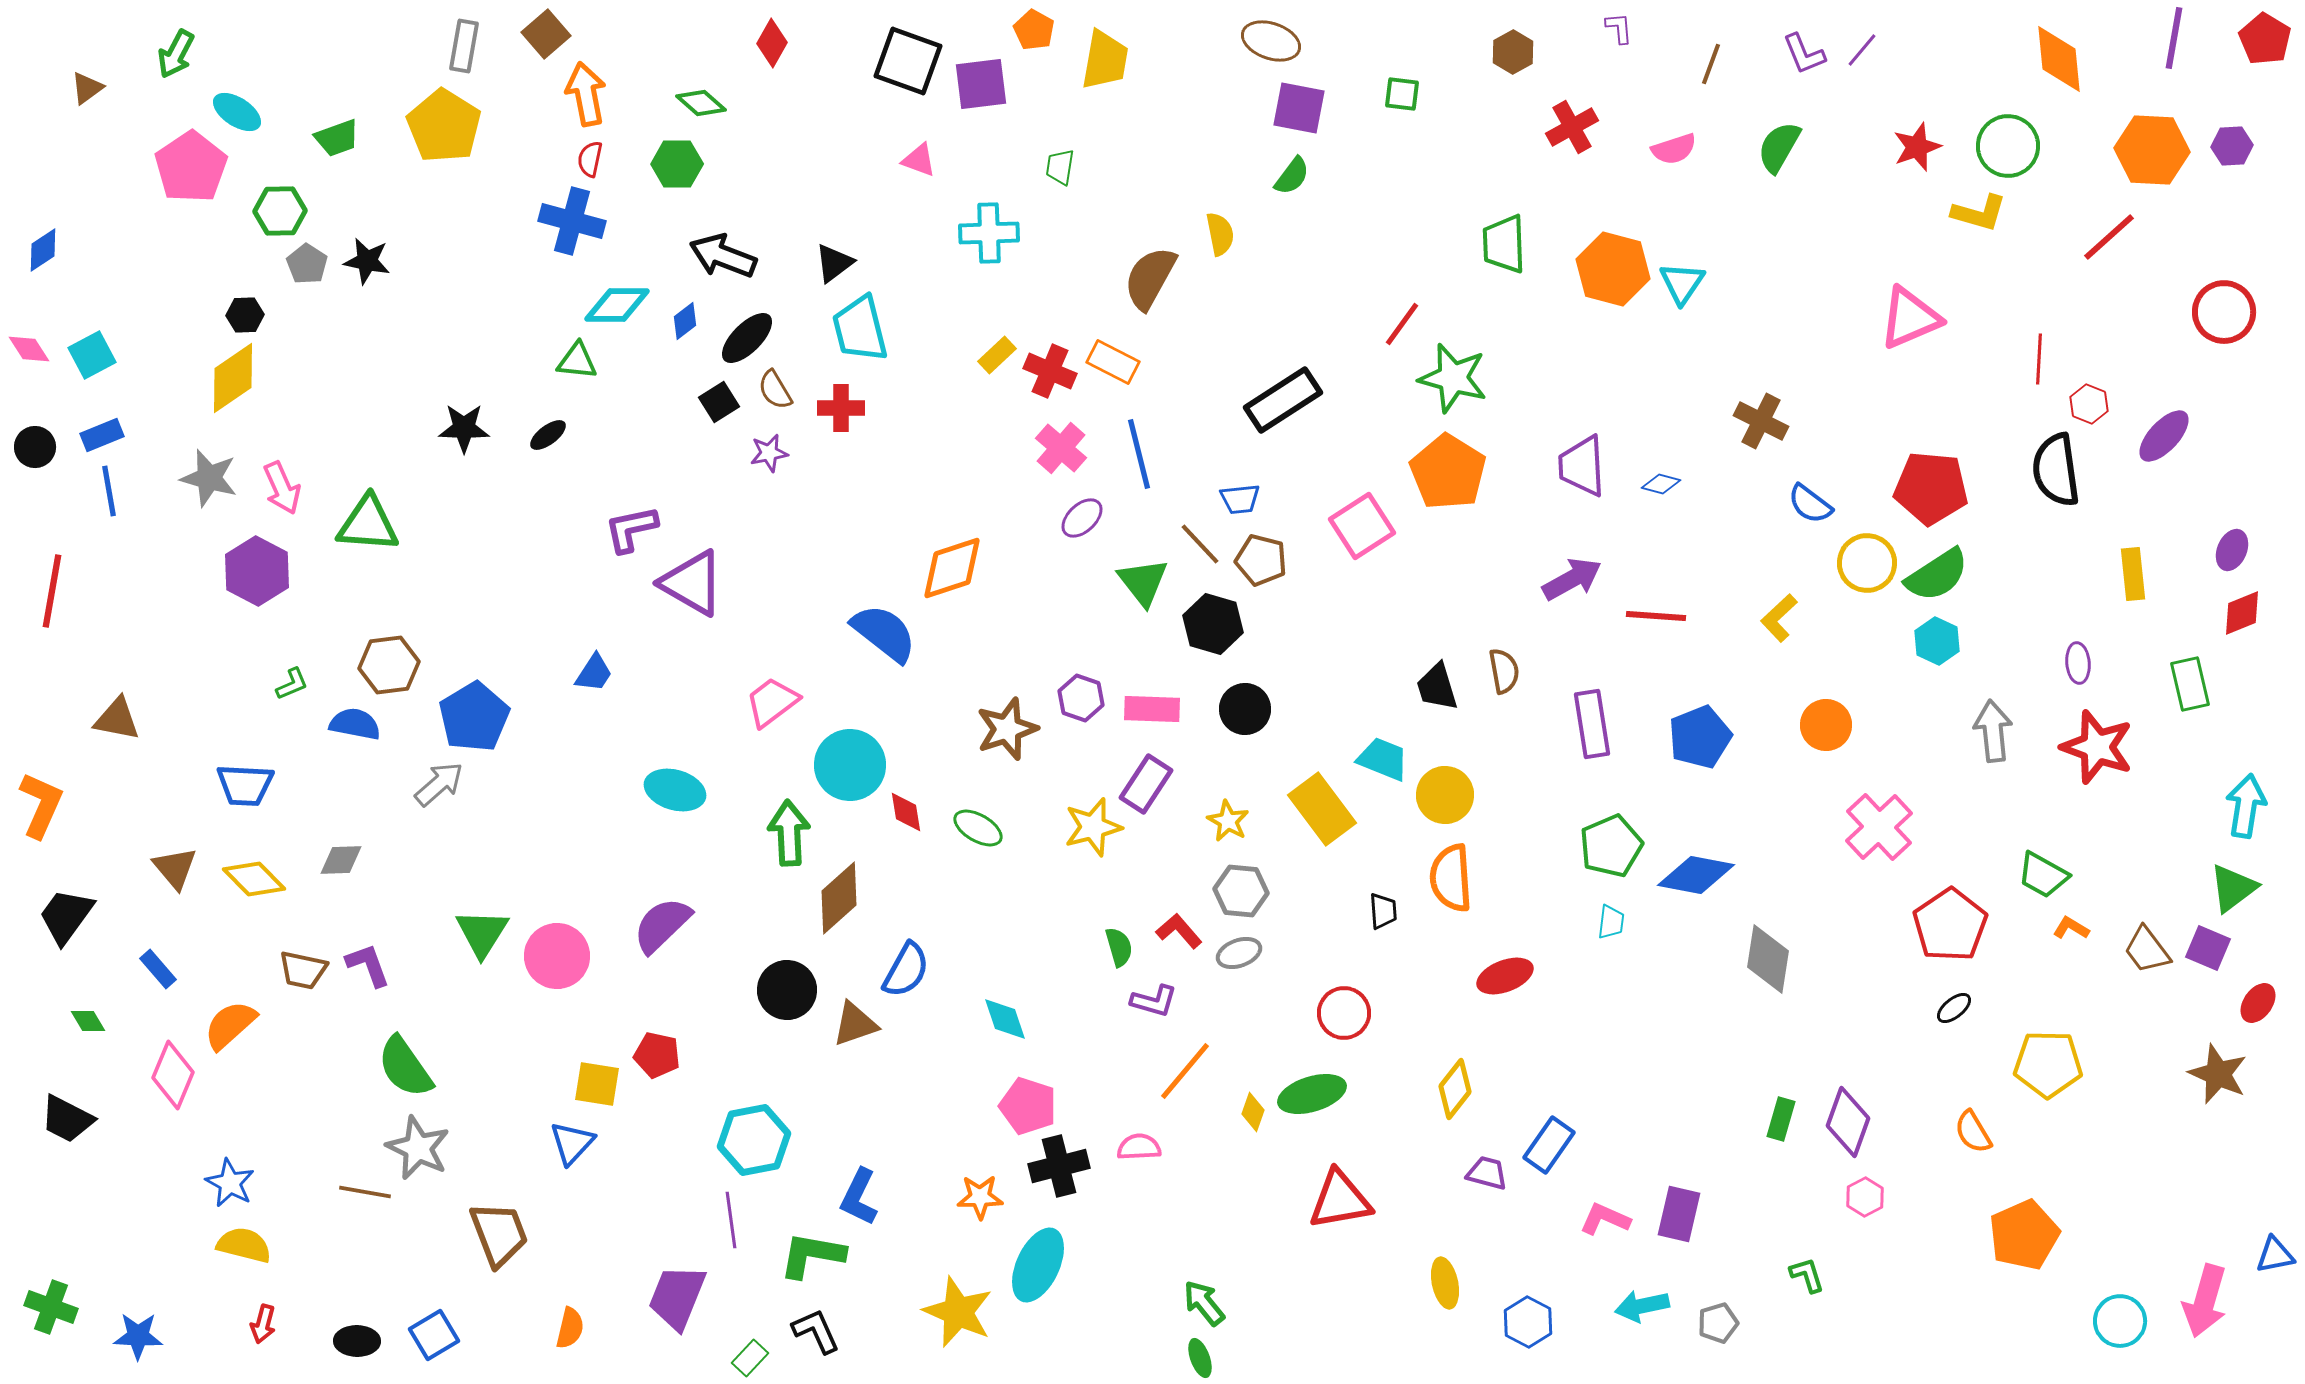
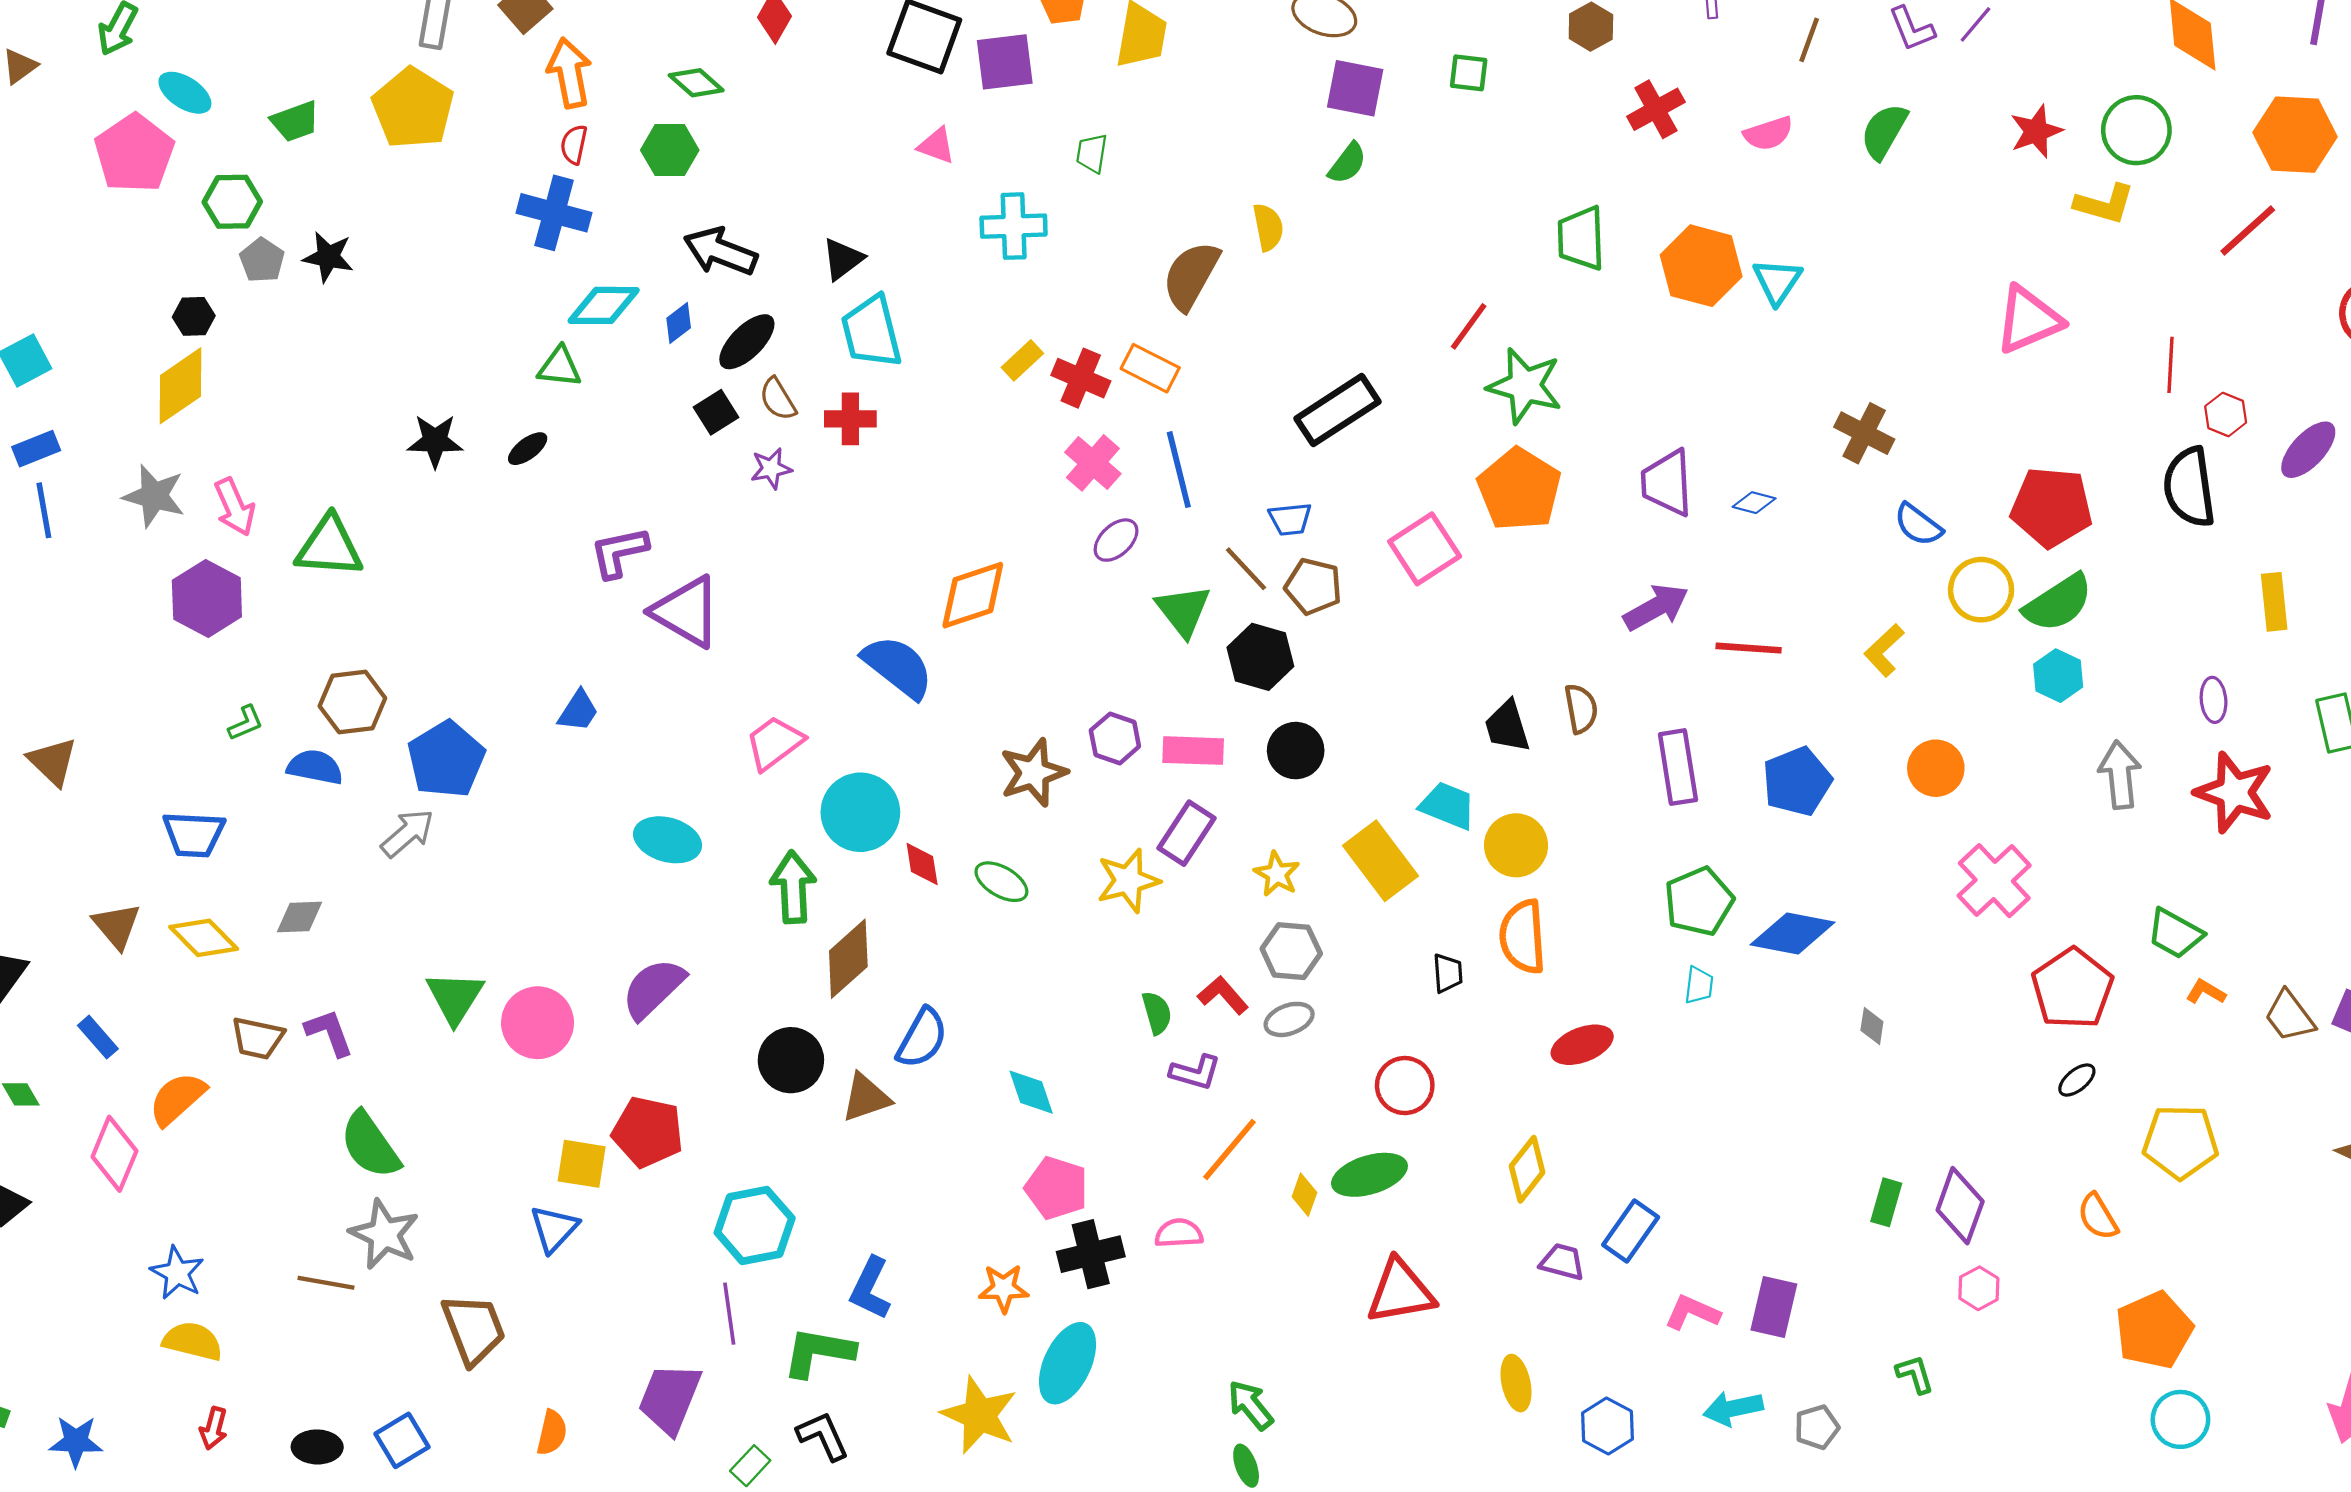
brown triangle: (117, 719) -> (53, 762), turned 33
gray diamond: (1768, 959) -> (1872, 1026), size x0.5
red pentagon: (657, 1055) -> (648, 1132), size x1.4
cyan circle: (2120, 1321) -> (2180, 1419), moved

